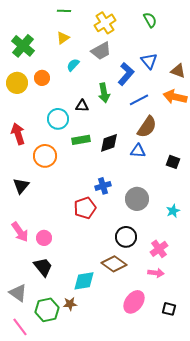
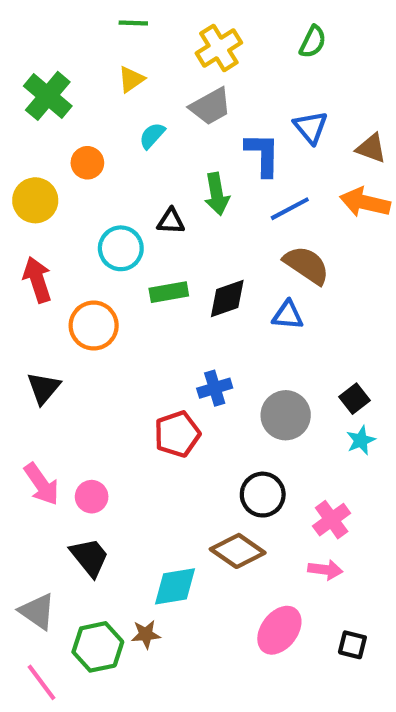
green semicircle: (150, 20) -> (313, 42), turned 56
blue L-shape: (126, 74) -> (263, 154), turned -40
yellow circle: (17, 83) -> (35, 200), moved
brown semicircle: (147, 127) -> (307, 265), turned -90
black square: (173, 162) -> (355, 399), moved, turned 32

